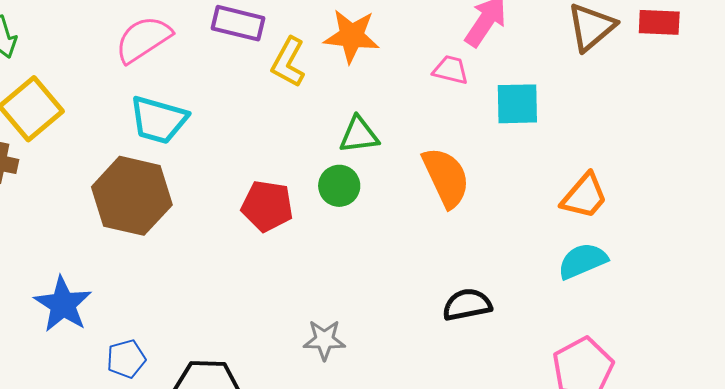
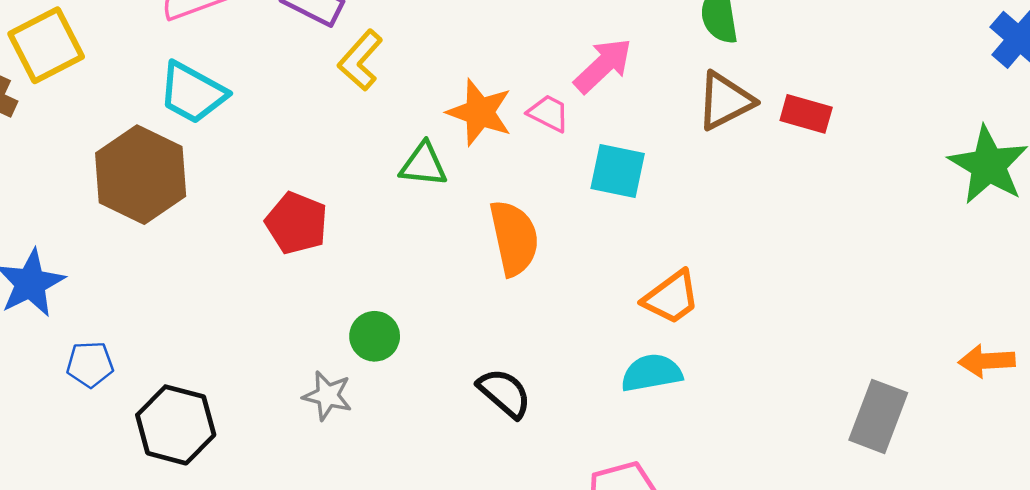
orange star: (352, 36) -> (480, 112), moved
green circle: (339, 186) -> (375, 336), moved
black semicircle: (467, 305) -> (504, 393), turned 39

